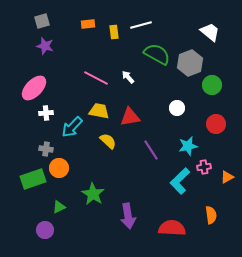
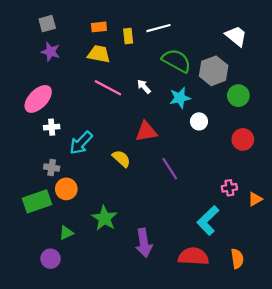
yellow trapezoid: (99, 111) -> (99, 54), moved
cyan star: (188, 146) -> (180, 98), moved
cyan L-shape: (180, 181) -> (208, 220), moved
orange semicircle: (211, 215) -> (237, 259), moved

